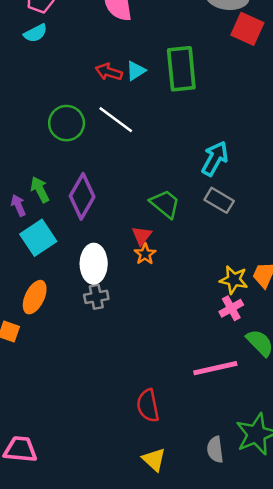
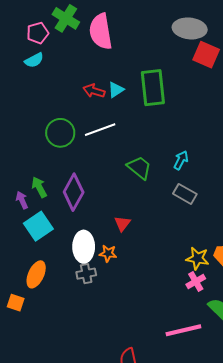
white line: (116, 120) -> (100, 130), turned -56
cyan arrow: (215, 159) -> (181, 160), size x0.7
green trapezoid: (165, 204) -> (139, 167), moved
orange star: (145, 254) -> (108, 253), moved, turned -30

